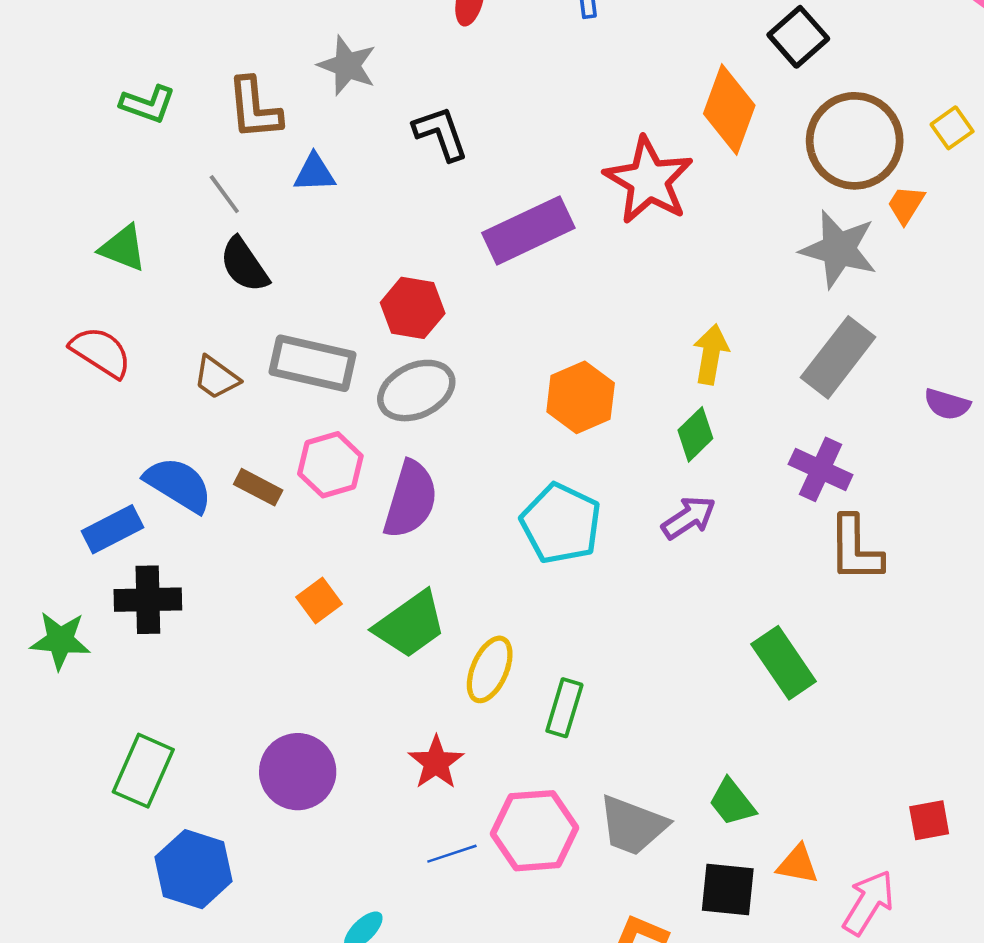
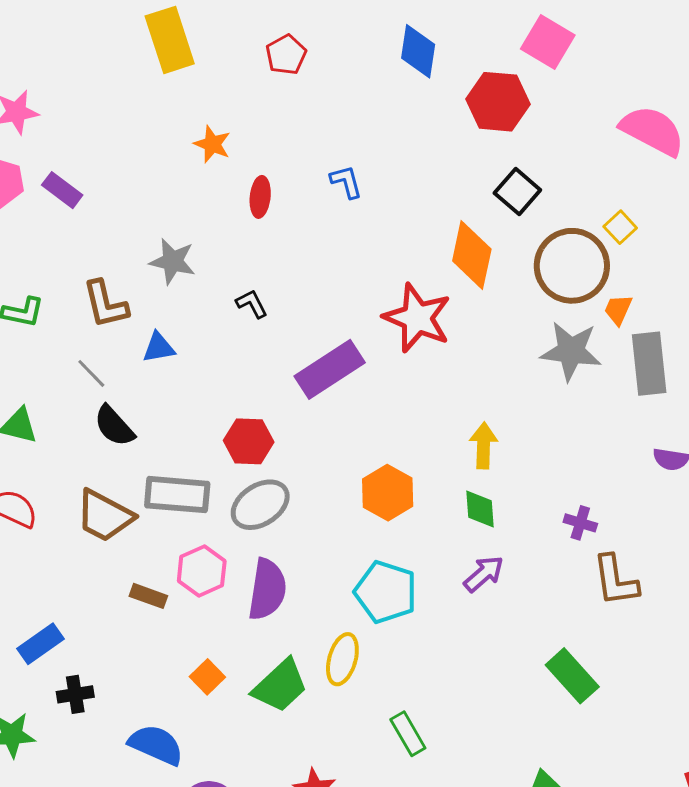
yellow square: (952, 128) -> (620, 227), moved
black L-shape: (441, 133) -> (252, 304), size x0.7
gray rectangle: (838, 357) -> (649, 364), moved, turned -36
brown trapezoid: (216, 378) -> (105, 516), size x1.6
green diamond: (695, 434) -> (480, 509), turned -42
purple cross: (821, 469) -> (580, 523), size x0.7
blue semicircle: (178, 485) -> (156, 745), moved
black cross: (148, 600) -> (75, 694), size x0.7
yellow ellipse: (490, 669) -> (342, 659), moved
green rectangle: (564, 708) -> (408, 734), turned -39

